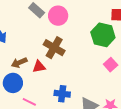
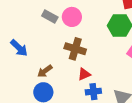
red triangle: (39, 67) -> (84, 74), moved

